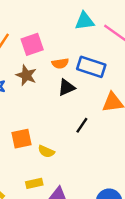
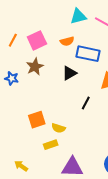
orange semicircle: (60, 63) -> (67, 41), moved
brown star: (26, 75) -> (35, 67), turned 30
yellow rectangle: (34, 183) -> (51, 145), moved

